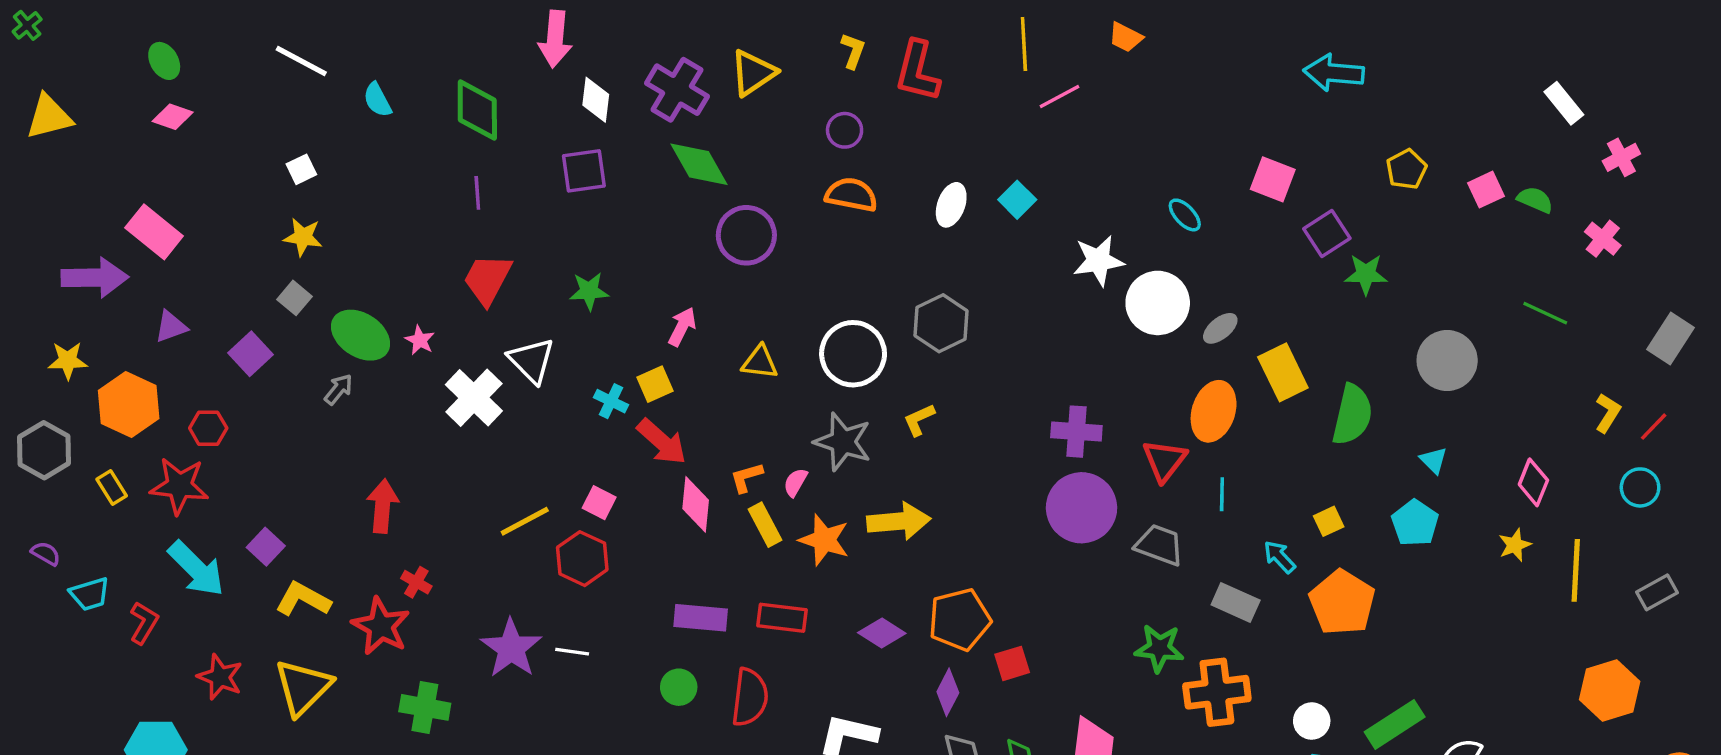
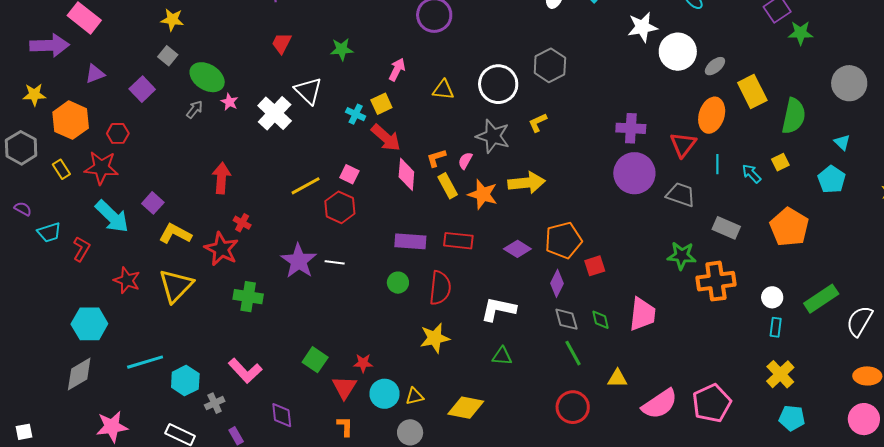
red trapezoid: (487, 279) -> (282, 43), size x0.7
pink star: (420, 340) -> (229, 102), moved
yellow square: (1329, 521) -> (780, 162), moved
cyan arrow: (1280, 557) -> (751, 174), moved

